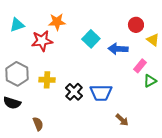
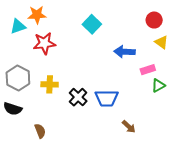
orange star: (57, 22) -> (37, 15), moved
red circle: (136, 25) -> (154, 20), moved
cyan square: (91, 39) -> (92, 24), moved
pink rectangle: (140, 66) -> (148, 70), turned 32

